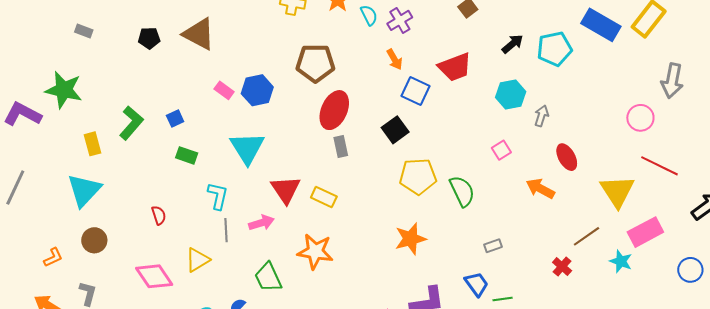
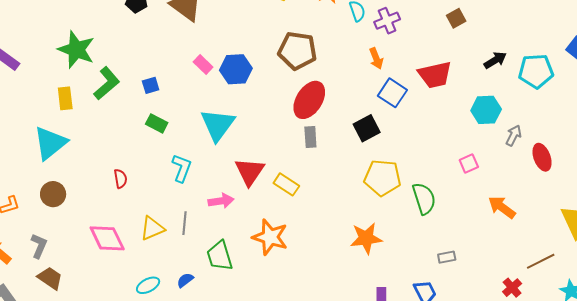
green star: (64, 90) -> (76, 50), moved
red ellipse: (567, 157) -> (542, 157), moved
gray line: (226, 230) -> (184, 223), moved

